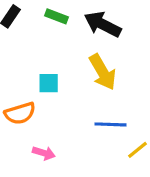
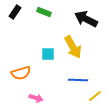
black arrow: (103, 24) -> (86, 19), moved
cyan square: (49, 83) -> (48, 54), moved

